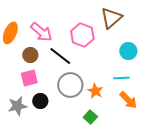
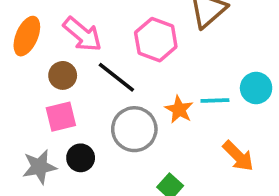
cyan circle: (128, 51) -> (256, 88), moved
cyan line: (121, 78) -> (215, 101), moved
orange star: (95, 91) -> (179, 109), moved

